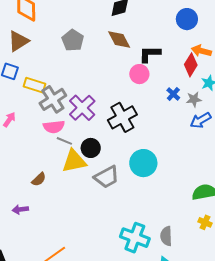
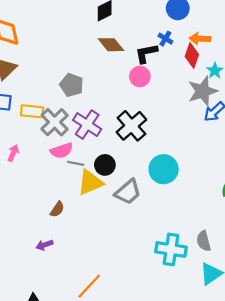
gray pentagon: (73, 40) -> (72, 85), moved
blue cross: (173, 94) -> (165, 39), moved
gray star: (194, 99) -> (203, 91), size x1.8

